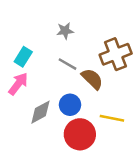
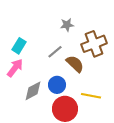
gray star: (65, 31) -> (67, 25), moved
gray line: (68, 64) -> (55, 52), turned -70

